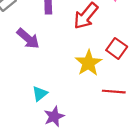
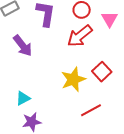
red line: (114, 92) -> (91, 110), turned -45

